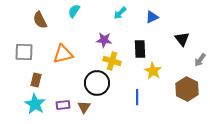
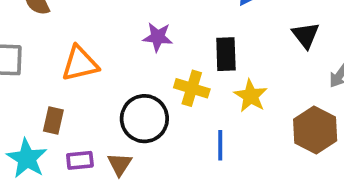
yellow cross: (112, 61) -> (192, 88), moved
brown rectangle: (36, 80) -> (53, 121), moved

